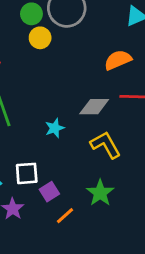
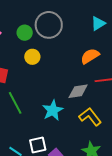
yellow circle: (40, 38) -> (32, 57), moved
cyan star: (55, 128) -> (53, 110), size x1.5

